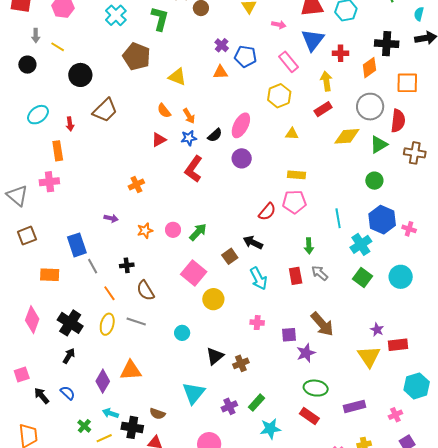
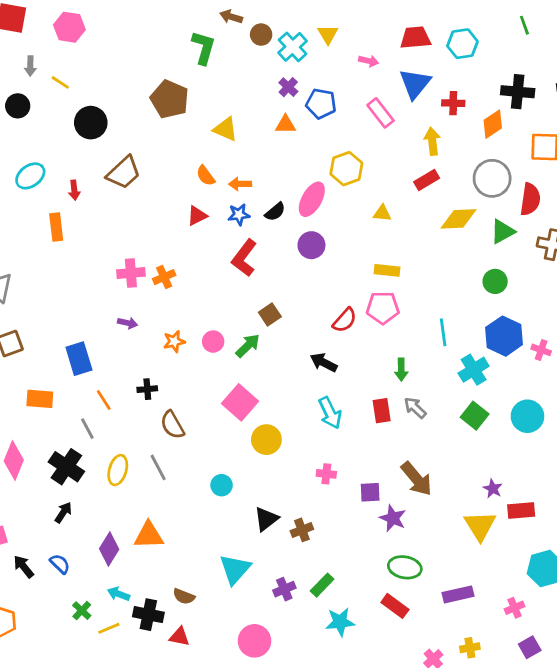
cyan cross: (116, 15) -> (293, 47), moved
yellow hexagon: (279, 96) -> (346, 169), moved
orange arrow: (189, 116) -> (240, 184), turned 119
pink cross: (49, 182) -> (131, 273), moved
brown square: (230, 256) -> (270, 315), moved
gray line: (93, 266) -> (87, 429), moved
orange line: (109, 293) -> (104, 400), moved
gray line: (136, 321) -> (158, 467), turned 42
purple star: (306, 353) -> (393, 518), turned -30

